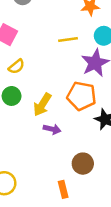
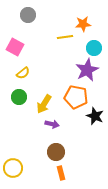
yellow line: (68, 39) -> (65, 37), moved
brown circle: (83, 164) -> (56, 152), moved

